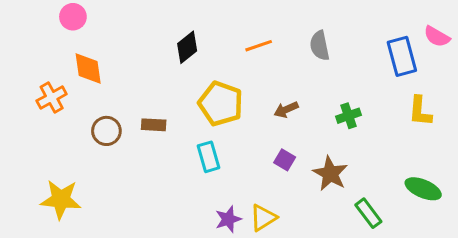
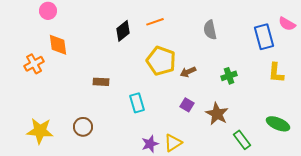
orange line: (259, 46) -> (155, 22), moved
yellow pentagon: (221, 104) -> (161, 61), moved
brown circle: (106, 131) -> (83, 127), moved

